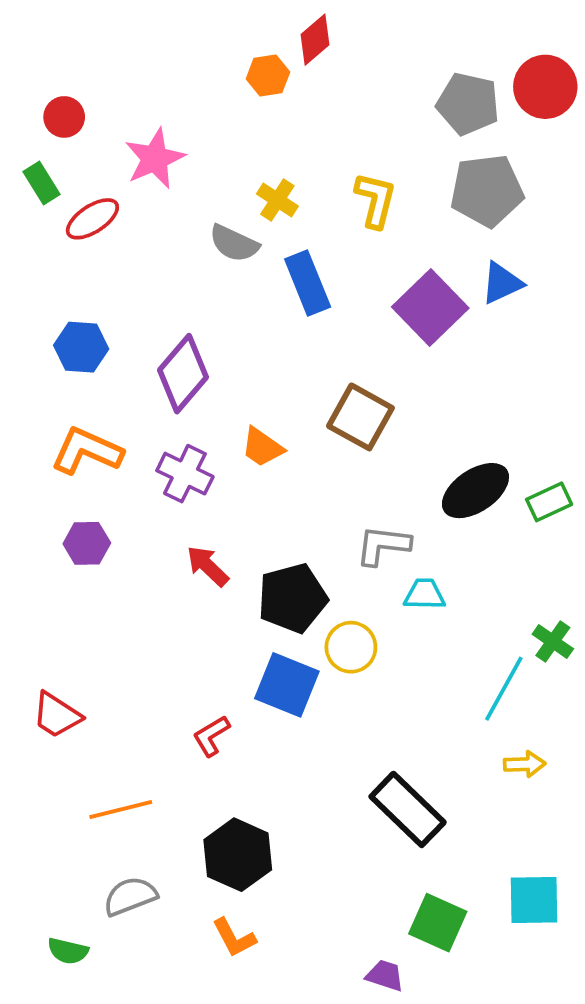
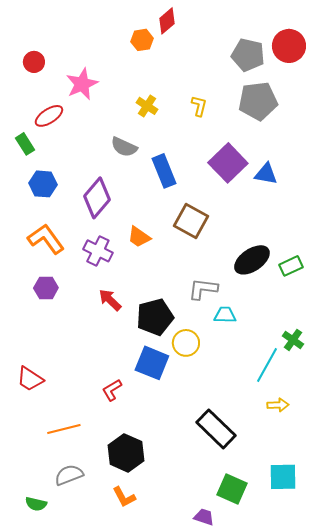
green rectangle: (42, 183) -> (25, 144), moved
yellow L-shape: (375, 200) -> (199, 106), size x0.7
gray semicircle: (234, 243) -> (124, 147), moved
blue rectangle: (308, 283) -> (164, 171), moved
blue triangle: (502, 283) -> (266, 174), moved, turned 35
orange L-shape: (87, 451) -> (46, 239), turned 30

